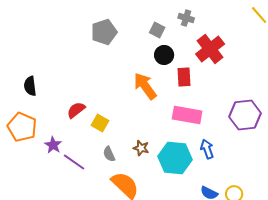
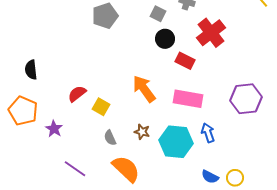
red rectangle: (184, 77) -> (185, 61), turned -60
orange arrow: (145, 86) -> (144, 89), moved
purple line: (74, 162) -> (75, 169), moved

